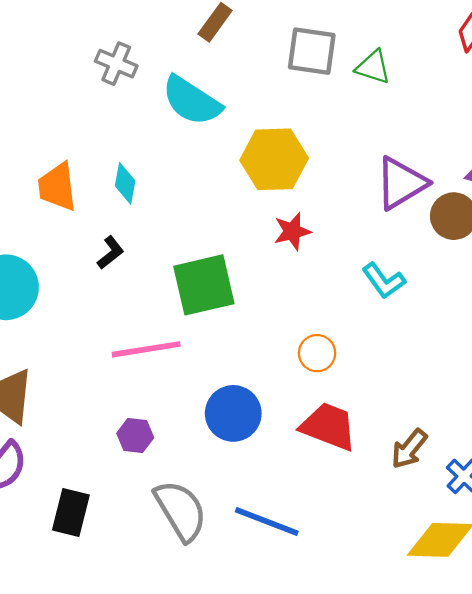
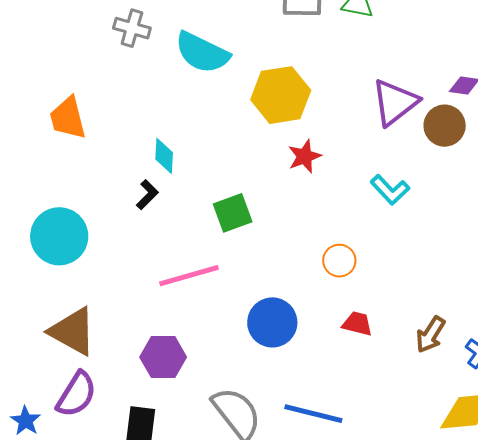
cyan diamond: (125, 183) -> (164, 156), moved
orange trapezoid: (57, 187) -> (68, 118), moved
green square: (204, 285) -> (233, 213), size x0.7
red trapezoid: (328, 426) -> (357, 324), size x0.6
purple hexagon: (135, 435) -> (163, 357), moved, size x1.4

